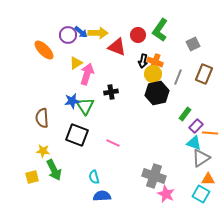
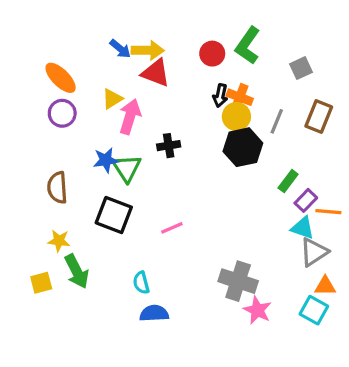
purple circle: (68, 35) -> (62, 113), moved
red triangle: (117, 47) -> (156, 73), moved
pink line: (113, 143) -> (172, 228), turned -48

